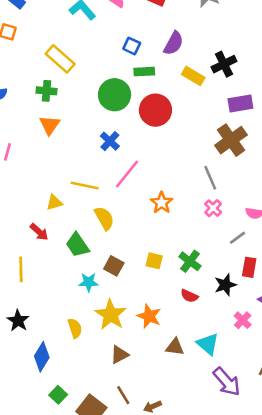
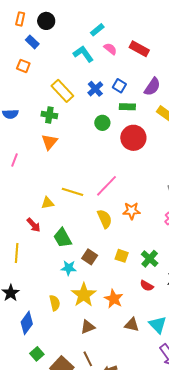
green circle: (115, 95) -> (102, 123), size x0.6
blue cross: (110, 141) -> (95, 89), moved
orange star: (162, 203) -> (132, 211), turned 30
yellow semicircle: (104, 218) -> (105, 219), moved

